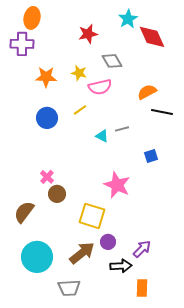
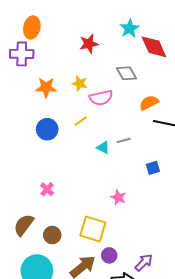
gray diamond: (112, 61) -> (126, 73), moved
pink star: (117, 185) -> (118, 197), size x0.6
brown circle: (57, 194) -> (52, 235), moved

